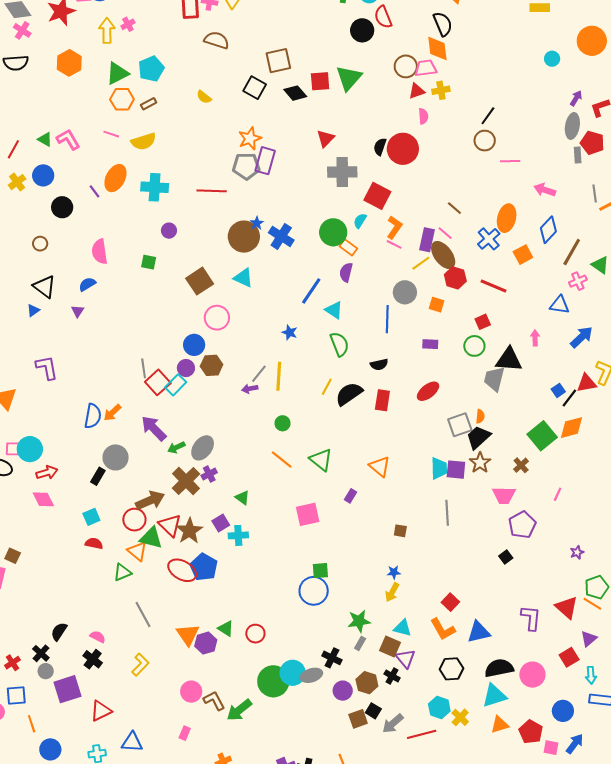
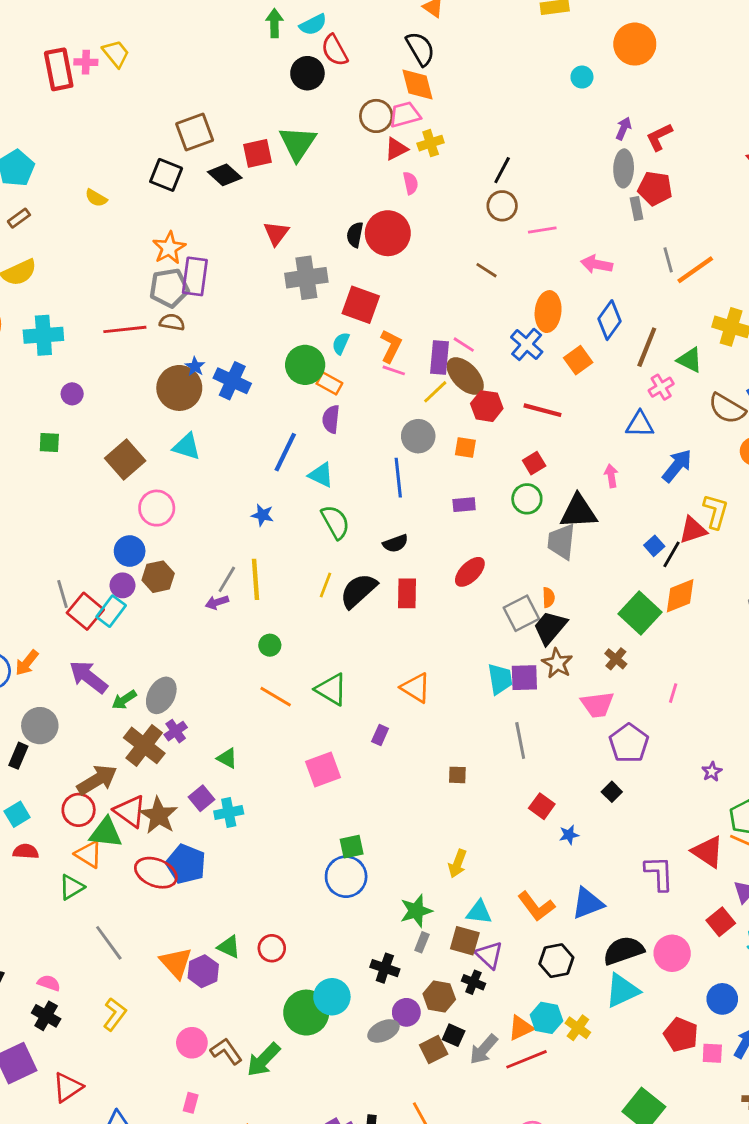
brown semicircle: (217, 40) -> (172, 322), moved, size x0.7
brown line: (454, 208) -> (487, 270), moved
blue star: (394, 572) -> (569, 835), moved
red square: (450, 602) -> (542, 806), moved
gray ellipse: (311, 675) -> (383, 1031), moved
orange triangle: (500, 725) -> (521, 1028), moved

